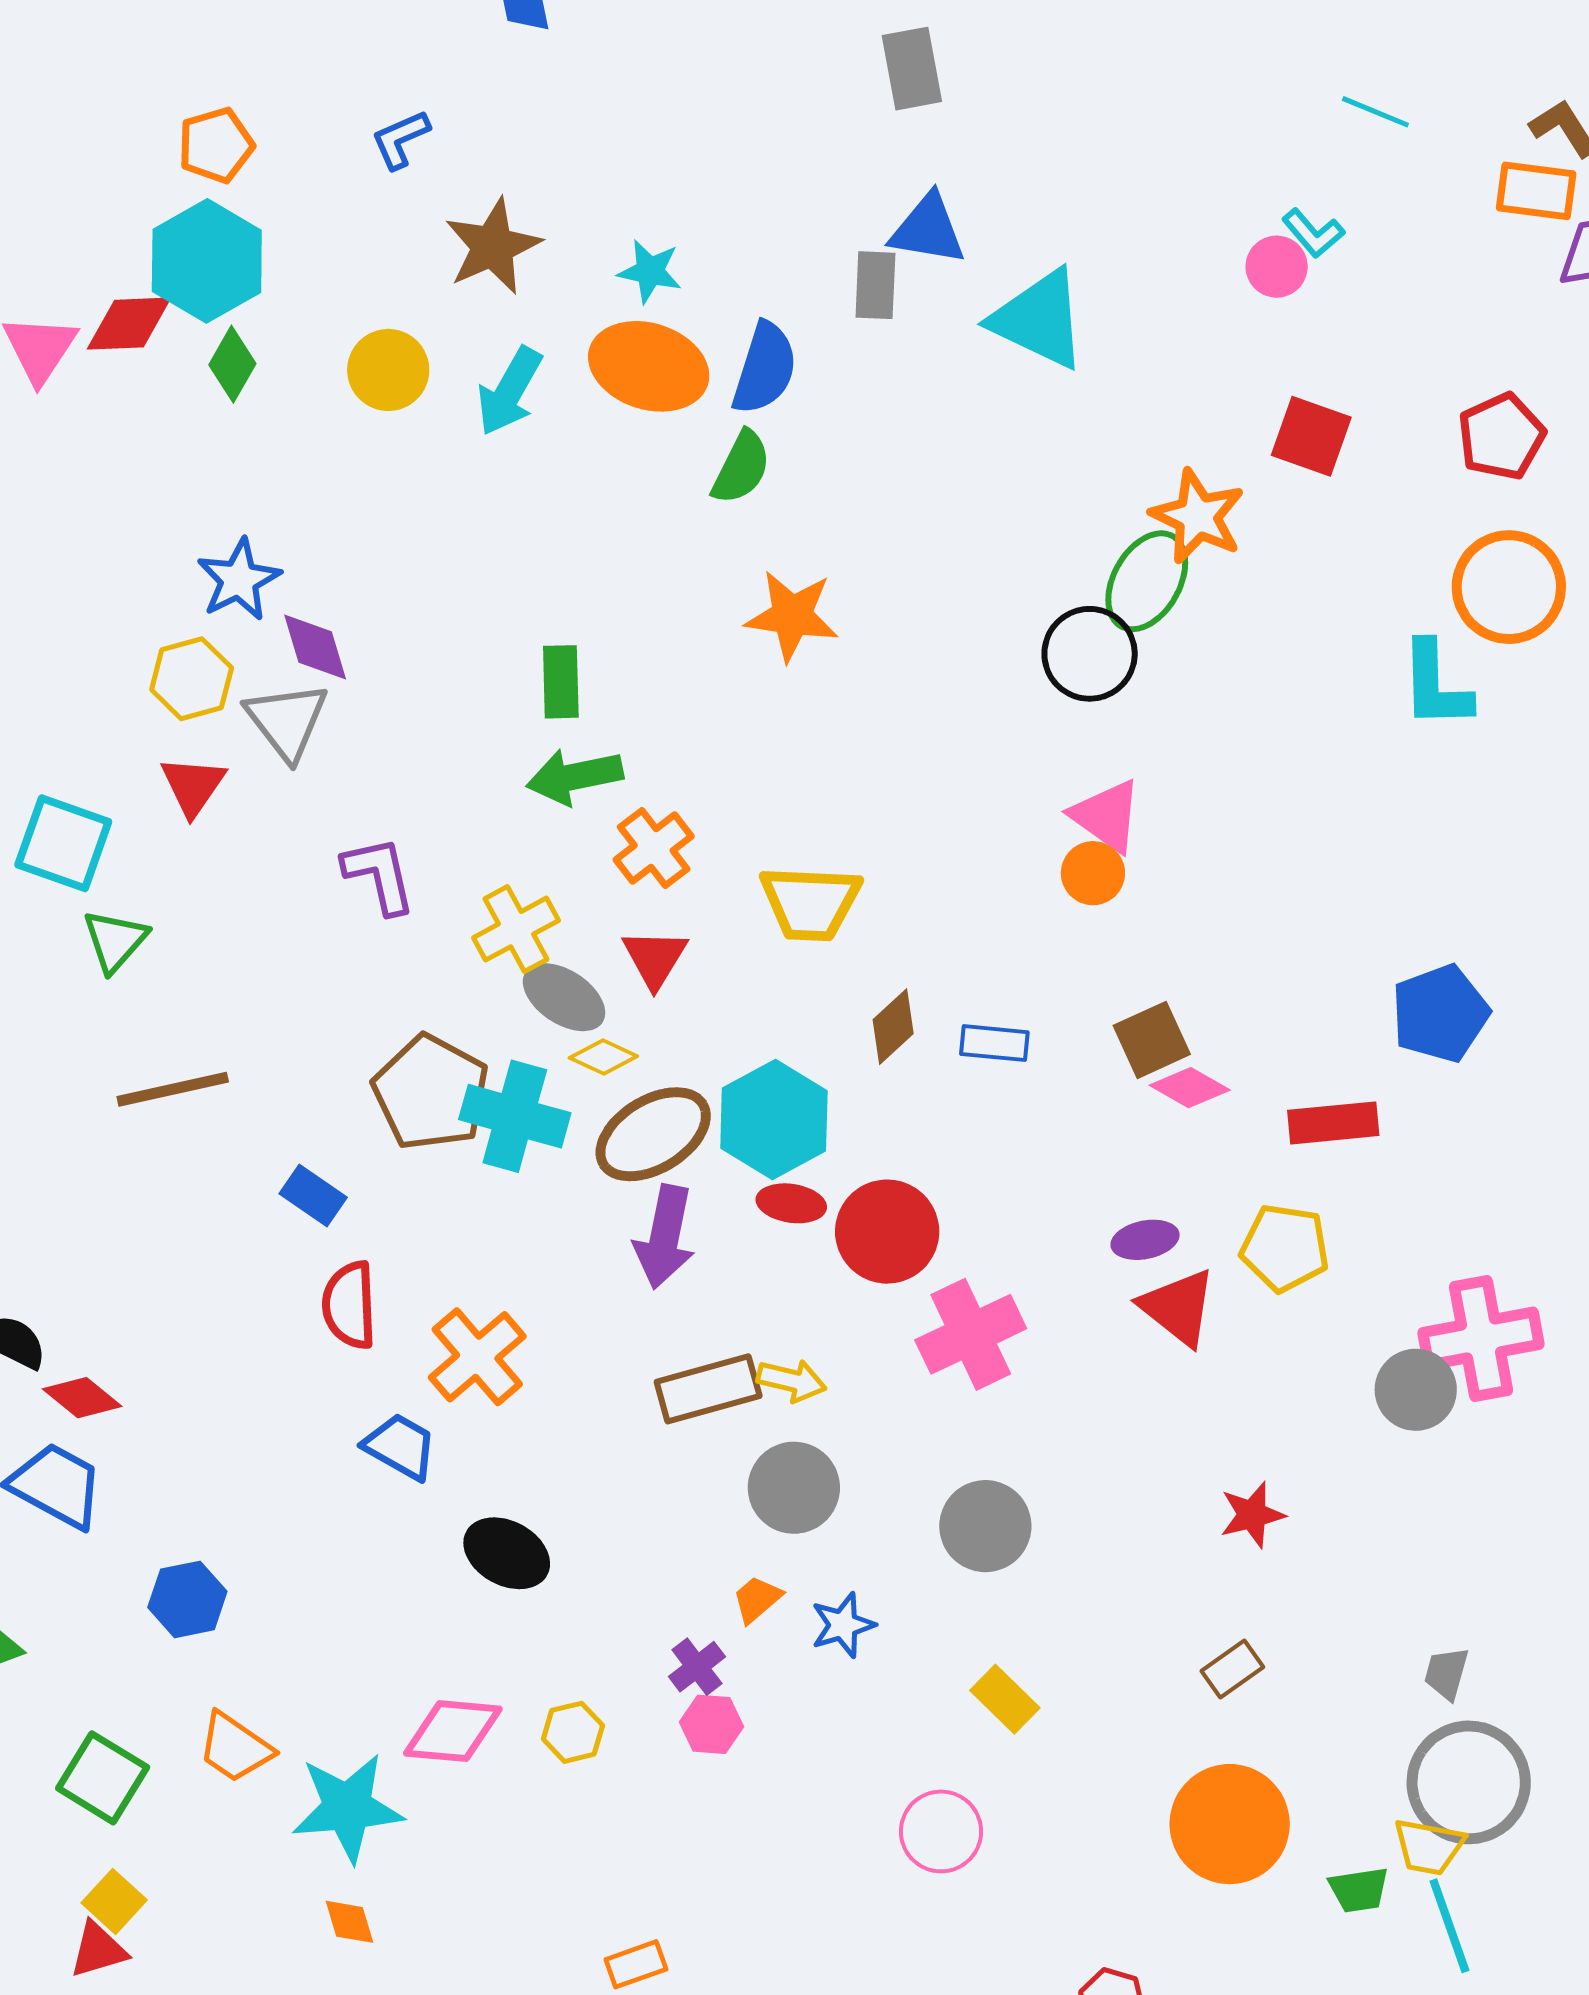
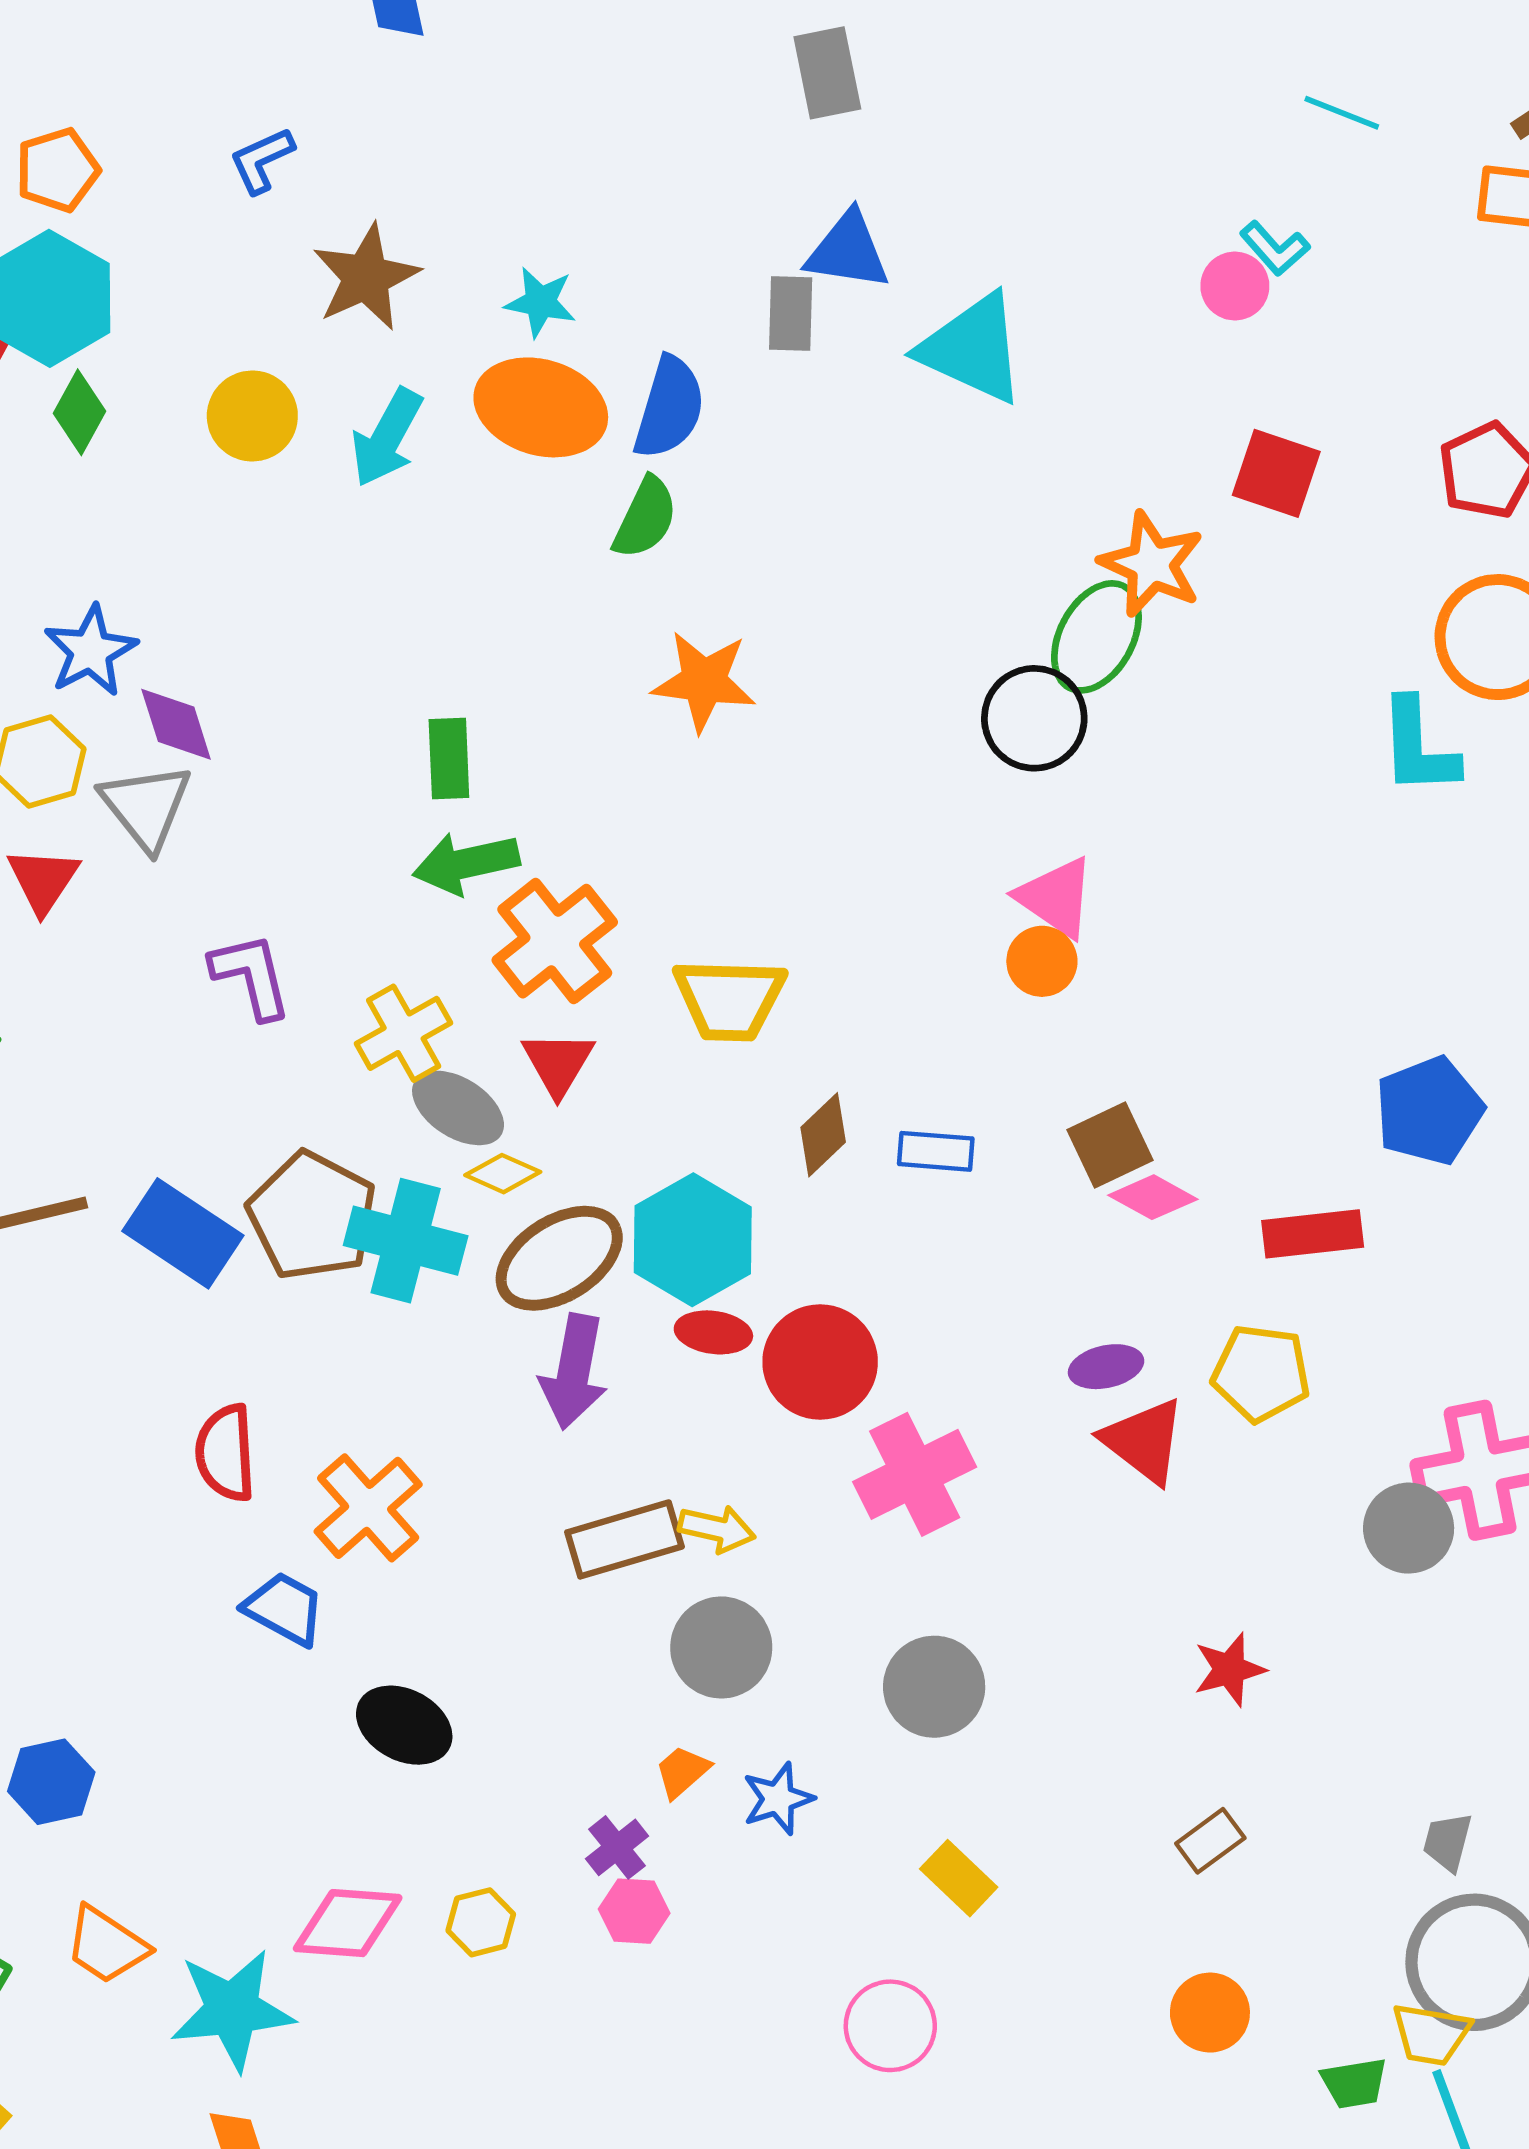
orange cross: (654, 848) -> (555, 941), size x1.4
blue rectangle: (313, 1195) -> (183, 1233), moved, size x1.6
orange circle: (1230, 1824) -> (1210, 2013), size x0.6

